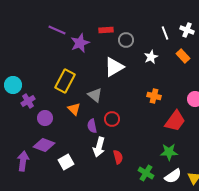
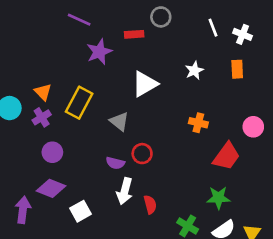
purple line: (57, 30) -> (79, 20), moved
white line: (165, 33) -> (213, 28), moved
gray circle: (126, 40) -> (161, 17), moved
orange rectangle: (183, 56) -> (237, 69), turned 40
purple cross: (28, 101) -> (42, 117), moved
orange triangle: (74, 109) -> (43, 92), moved
purple semicircle: (92, 126) -> (115, 163), turned -64

